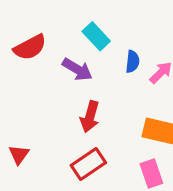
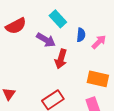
red arrow: (90, 117) -> (61, 59), moved

